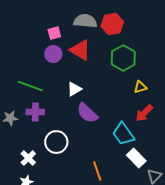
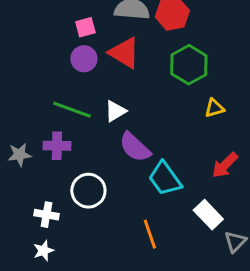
green line: (30, 86) -> (72, 110), moved
red arrow: (144, 113) -> (225, 165), moved
cyan trapezoid: (123, 134) -> (165, 179), moved
white cross: (28, 158) -> (46, 215), turned -35

